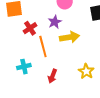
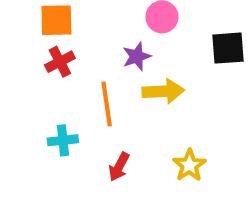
red cross: (30, 28) -> (60, 62), moved

